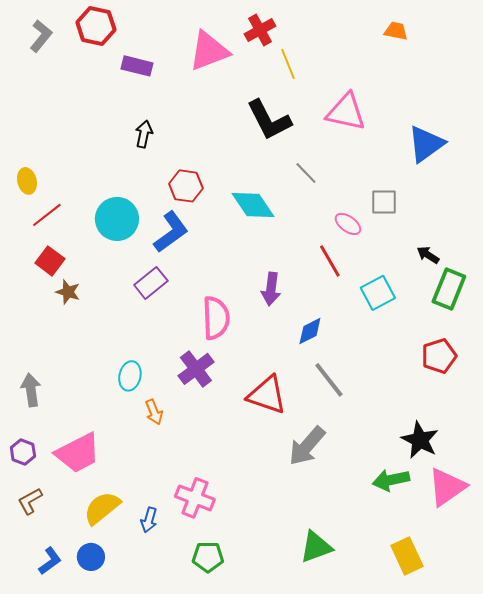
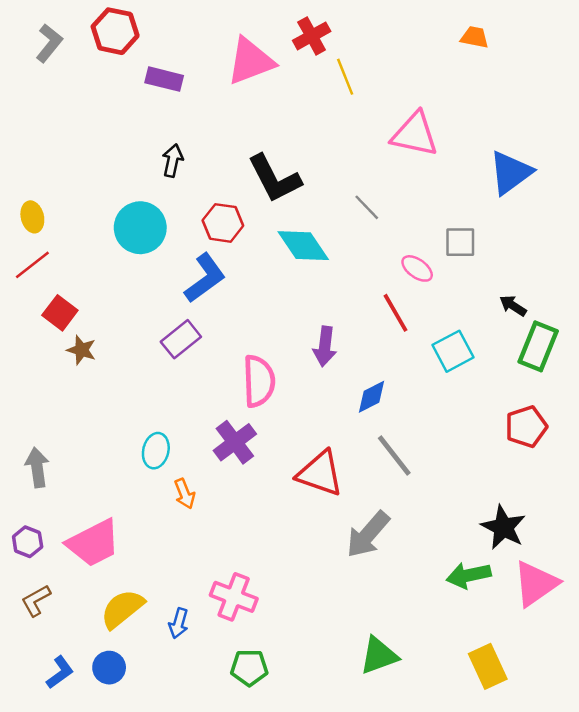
black L-shape: (269, 120) -> (274, 179), moved
red line: (47, 215) -> (32, 265), moved
cyan circle: (117, 219) -> (140, 228), moved

